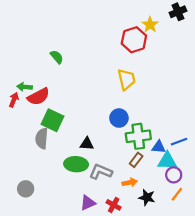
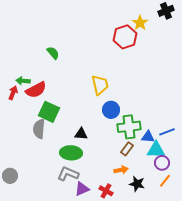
yellow trapezoid: (126, 79) -> (100, 85), moved
gray L-shape: (101, 172) -> (68, 174), moved
gray circle: (26, 189) -> (10, 176), moved

